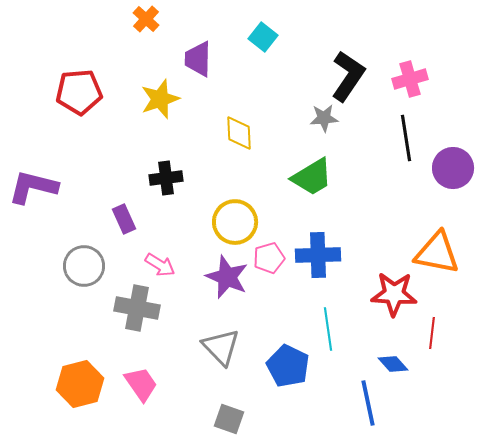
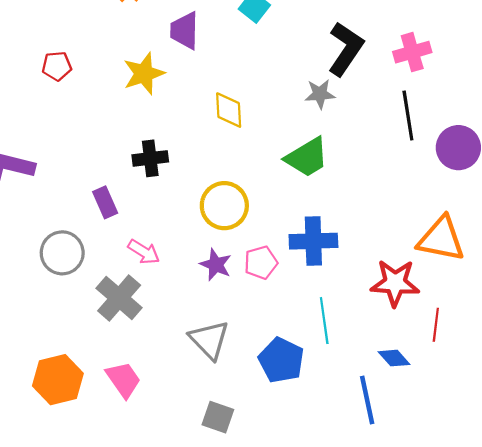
red pentagon: (79, 92) -> (57, 66), size x0.6
pink pentagon: (269, 258) -> (261, 263), moved
purple star: (227, 277) -> (216, 265), size x0.7
gray cross: (137, 308) -> (119, 298), turned 30

